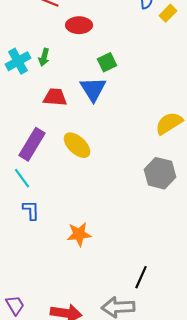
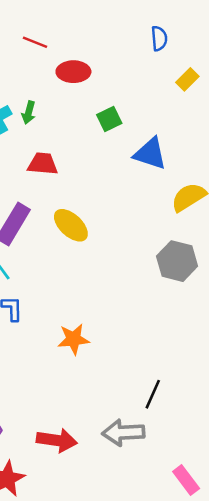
yellow rectangle: (168, 13) -> (187, 79), moved
blue triangle: (93, 89) -> (150, 154), moved, turned -40

